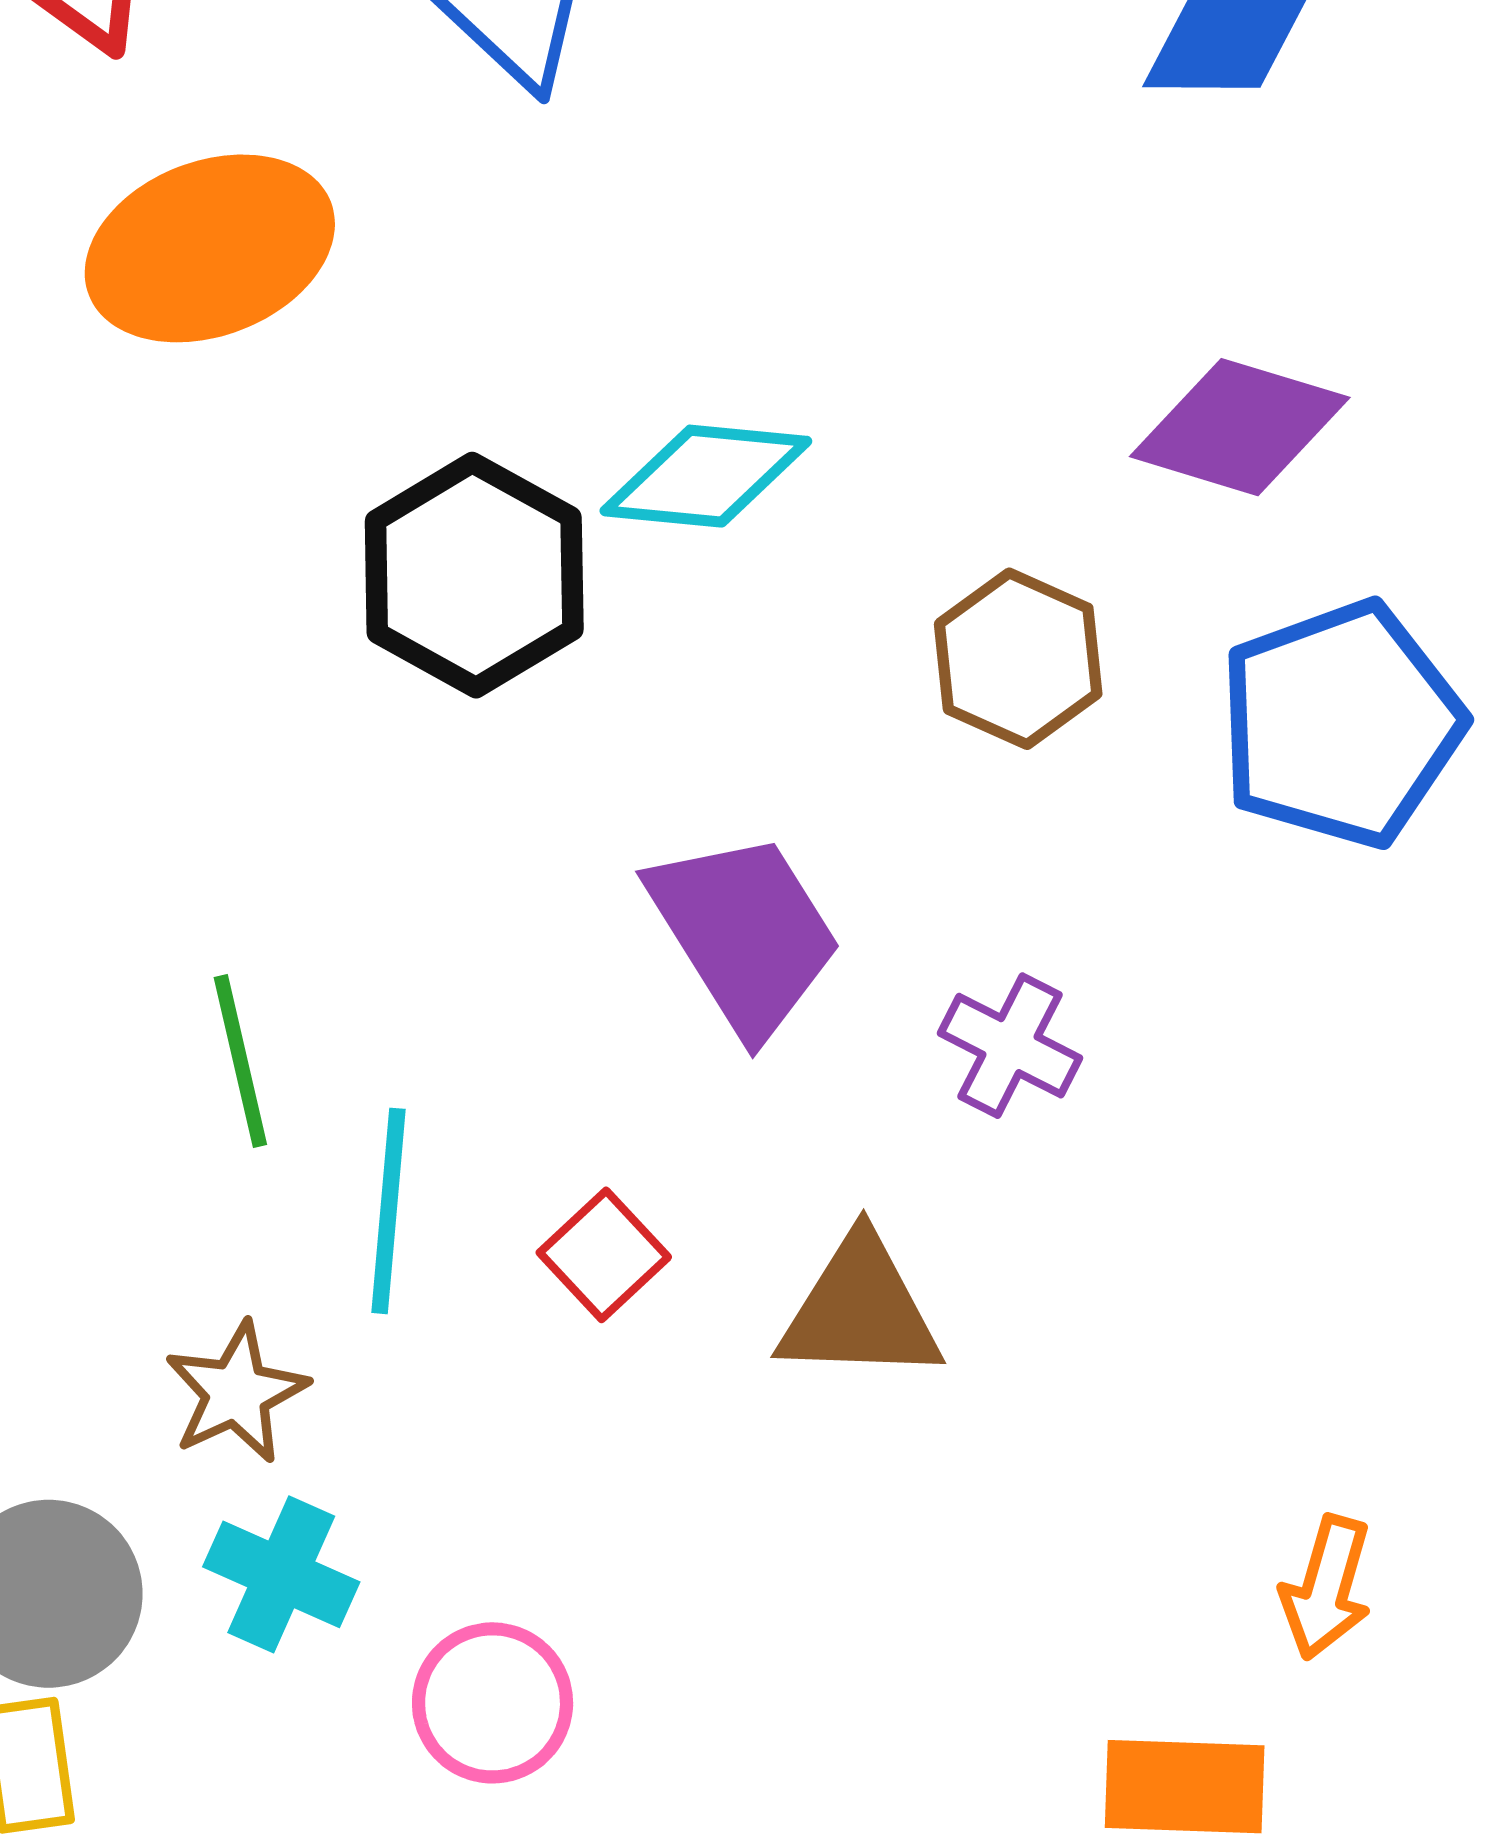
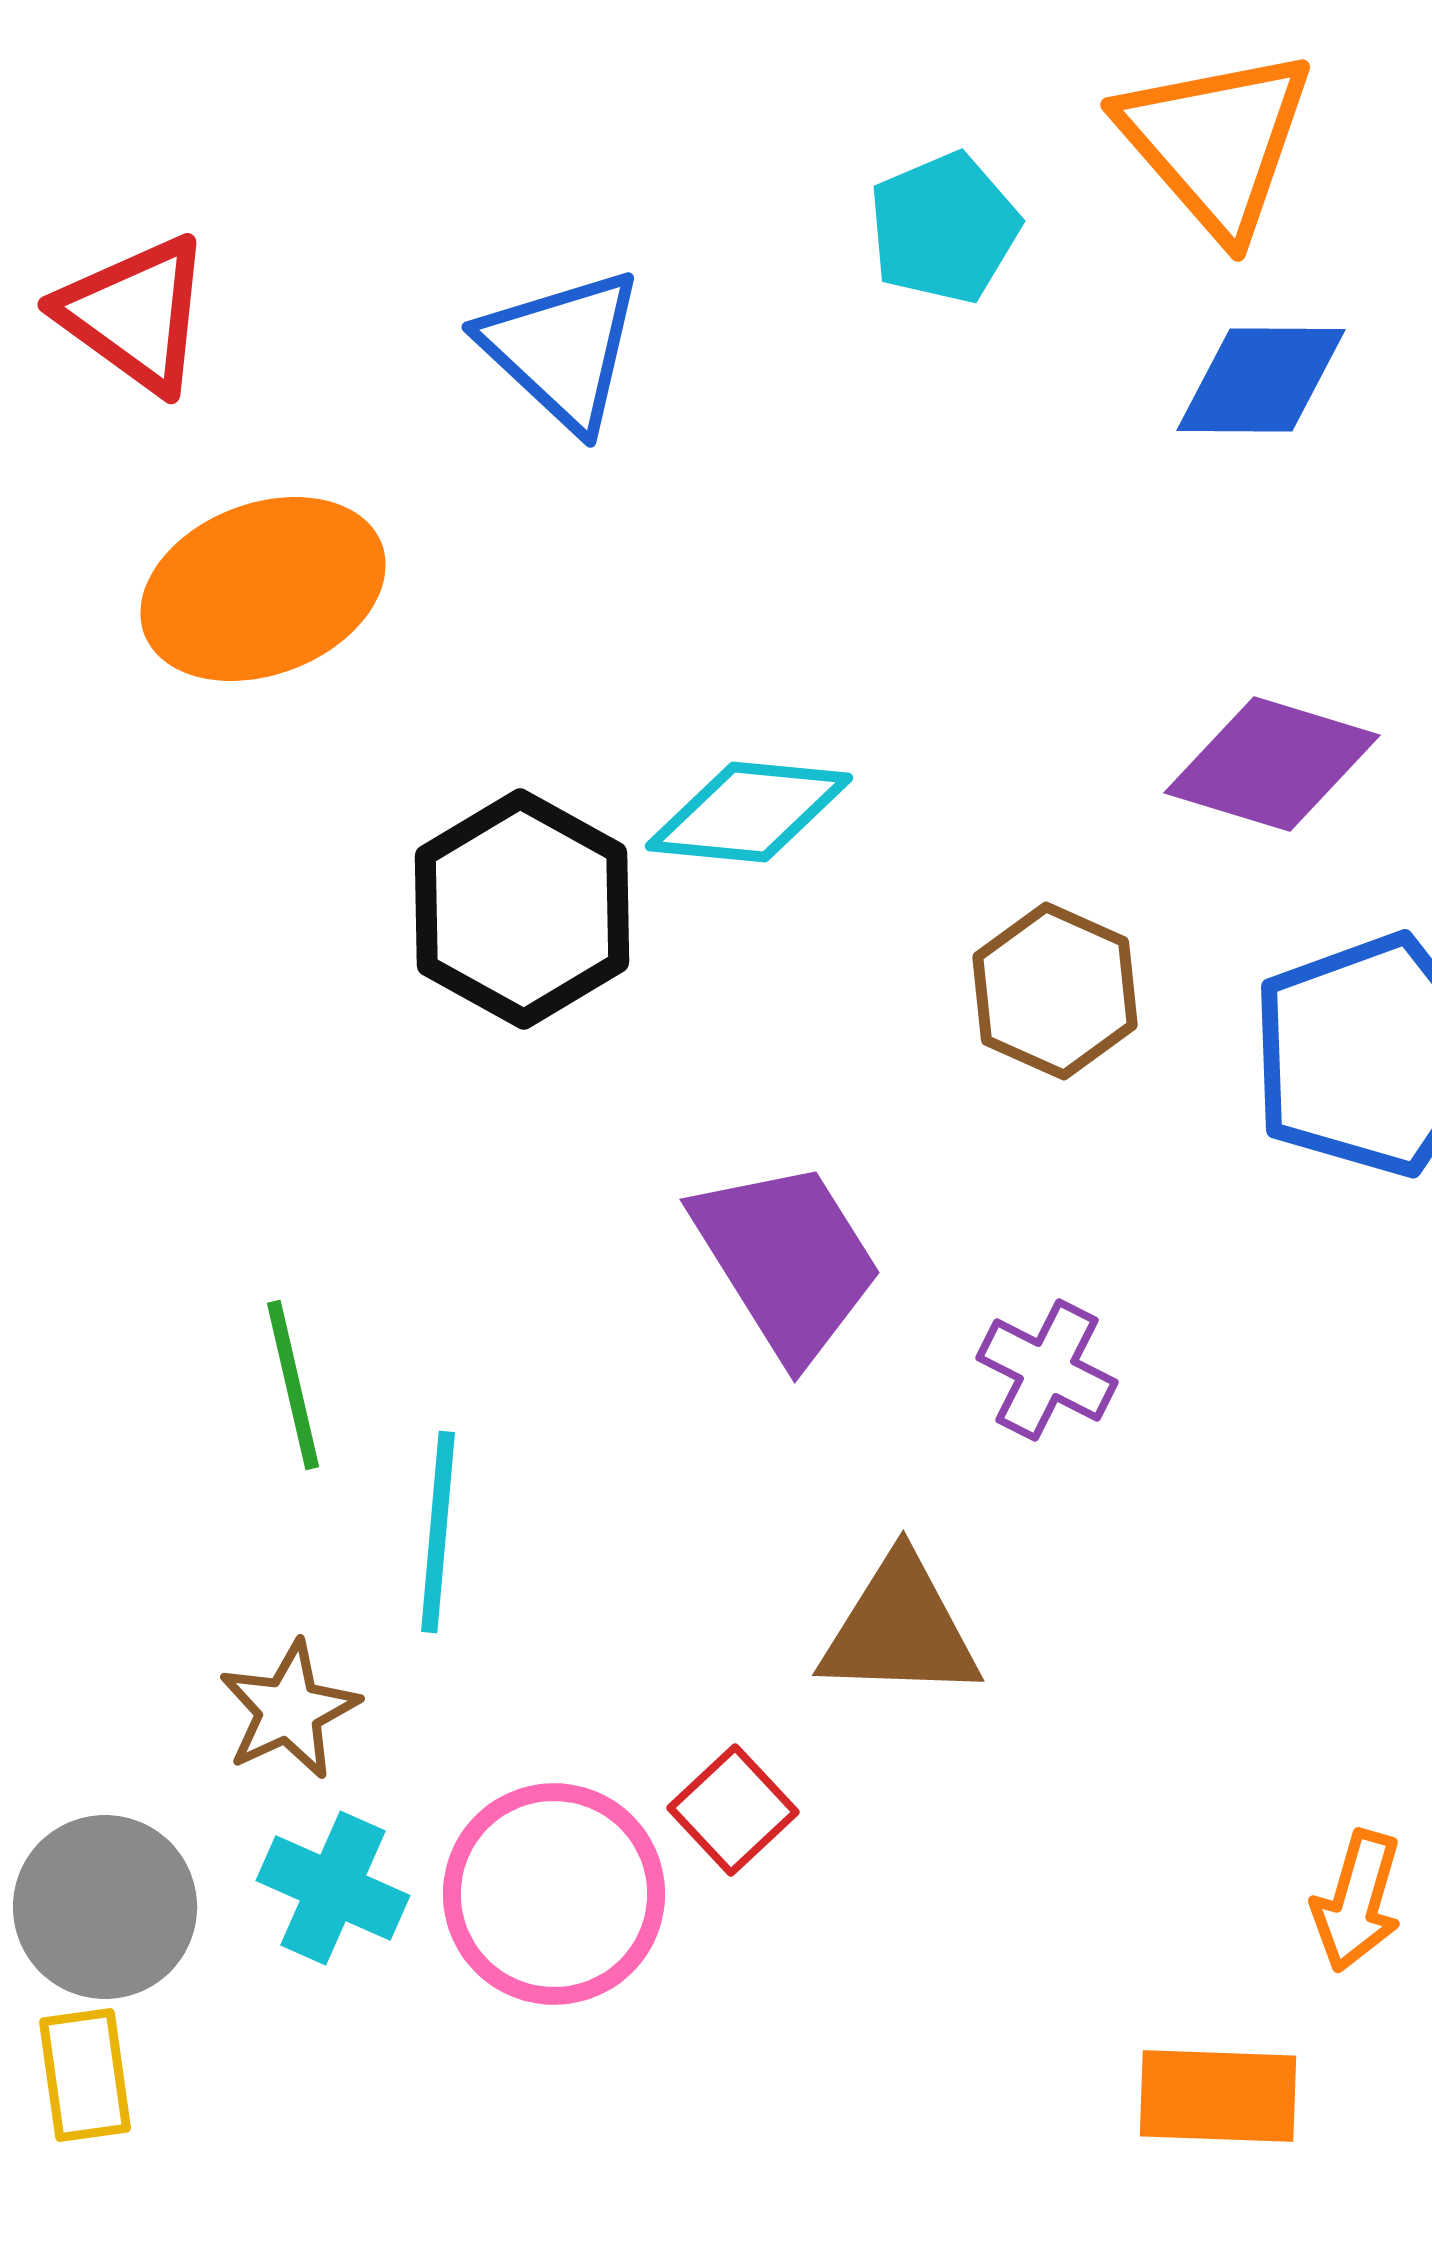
red square: (604, 1255) -> (733, 1810), moved
pink circle: (493, 1703) -> (554, 1894), moved, size x1.4

